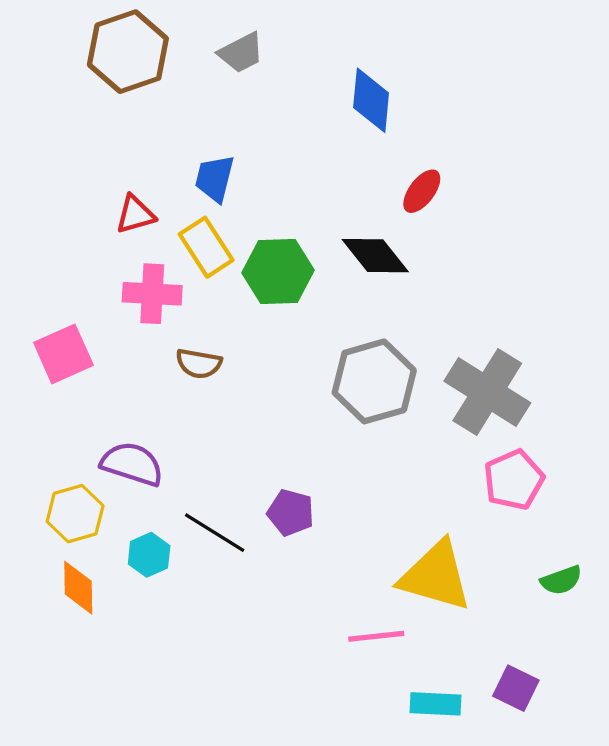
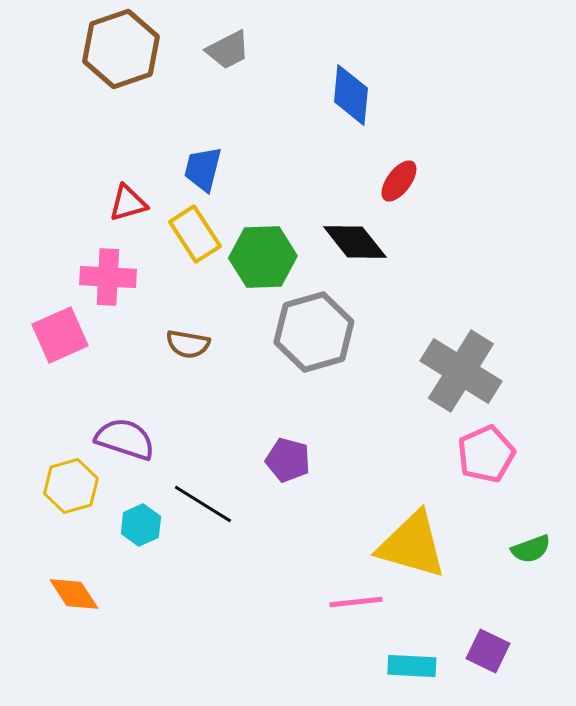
pink cross: (152, 294) -> (108, 277), moved
gray hexagon: (374, 381) -> (314, 332), moved
purple pentagon: (291, 513) -> (288, 460), moved
orange diamond: (78, 588) -> (74, 594), moved, turned -32

